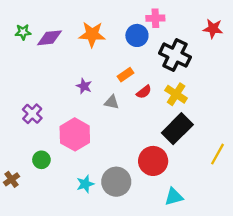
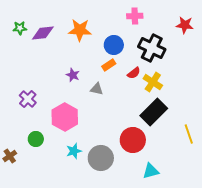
blue circle: (137, 35) -> (114, 45), moved
red semicircle: (144, 92) -> (134, 73), moved
yellow line: (218, 154) -> (189, 134), turned -48
cyan star: (85, 184) -> (74, 151), moved

